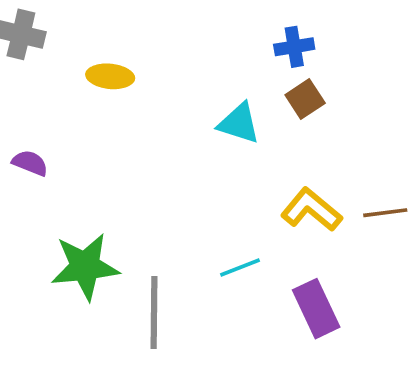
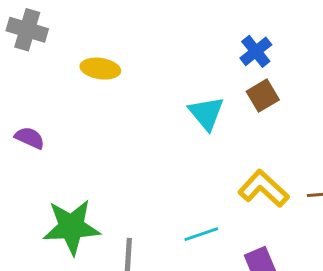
blue cross: (294, 47) -> (256, 51), turned -32
cyan triangle: (239, 123) -> (206, 113), turned 30

